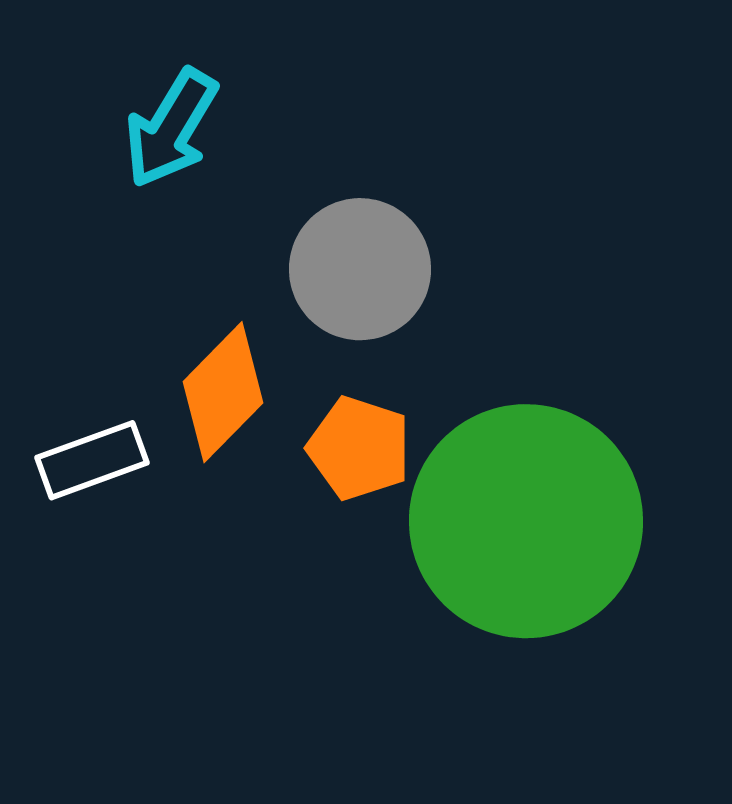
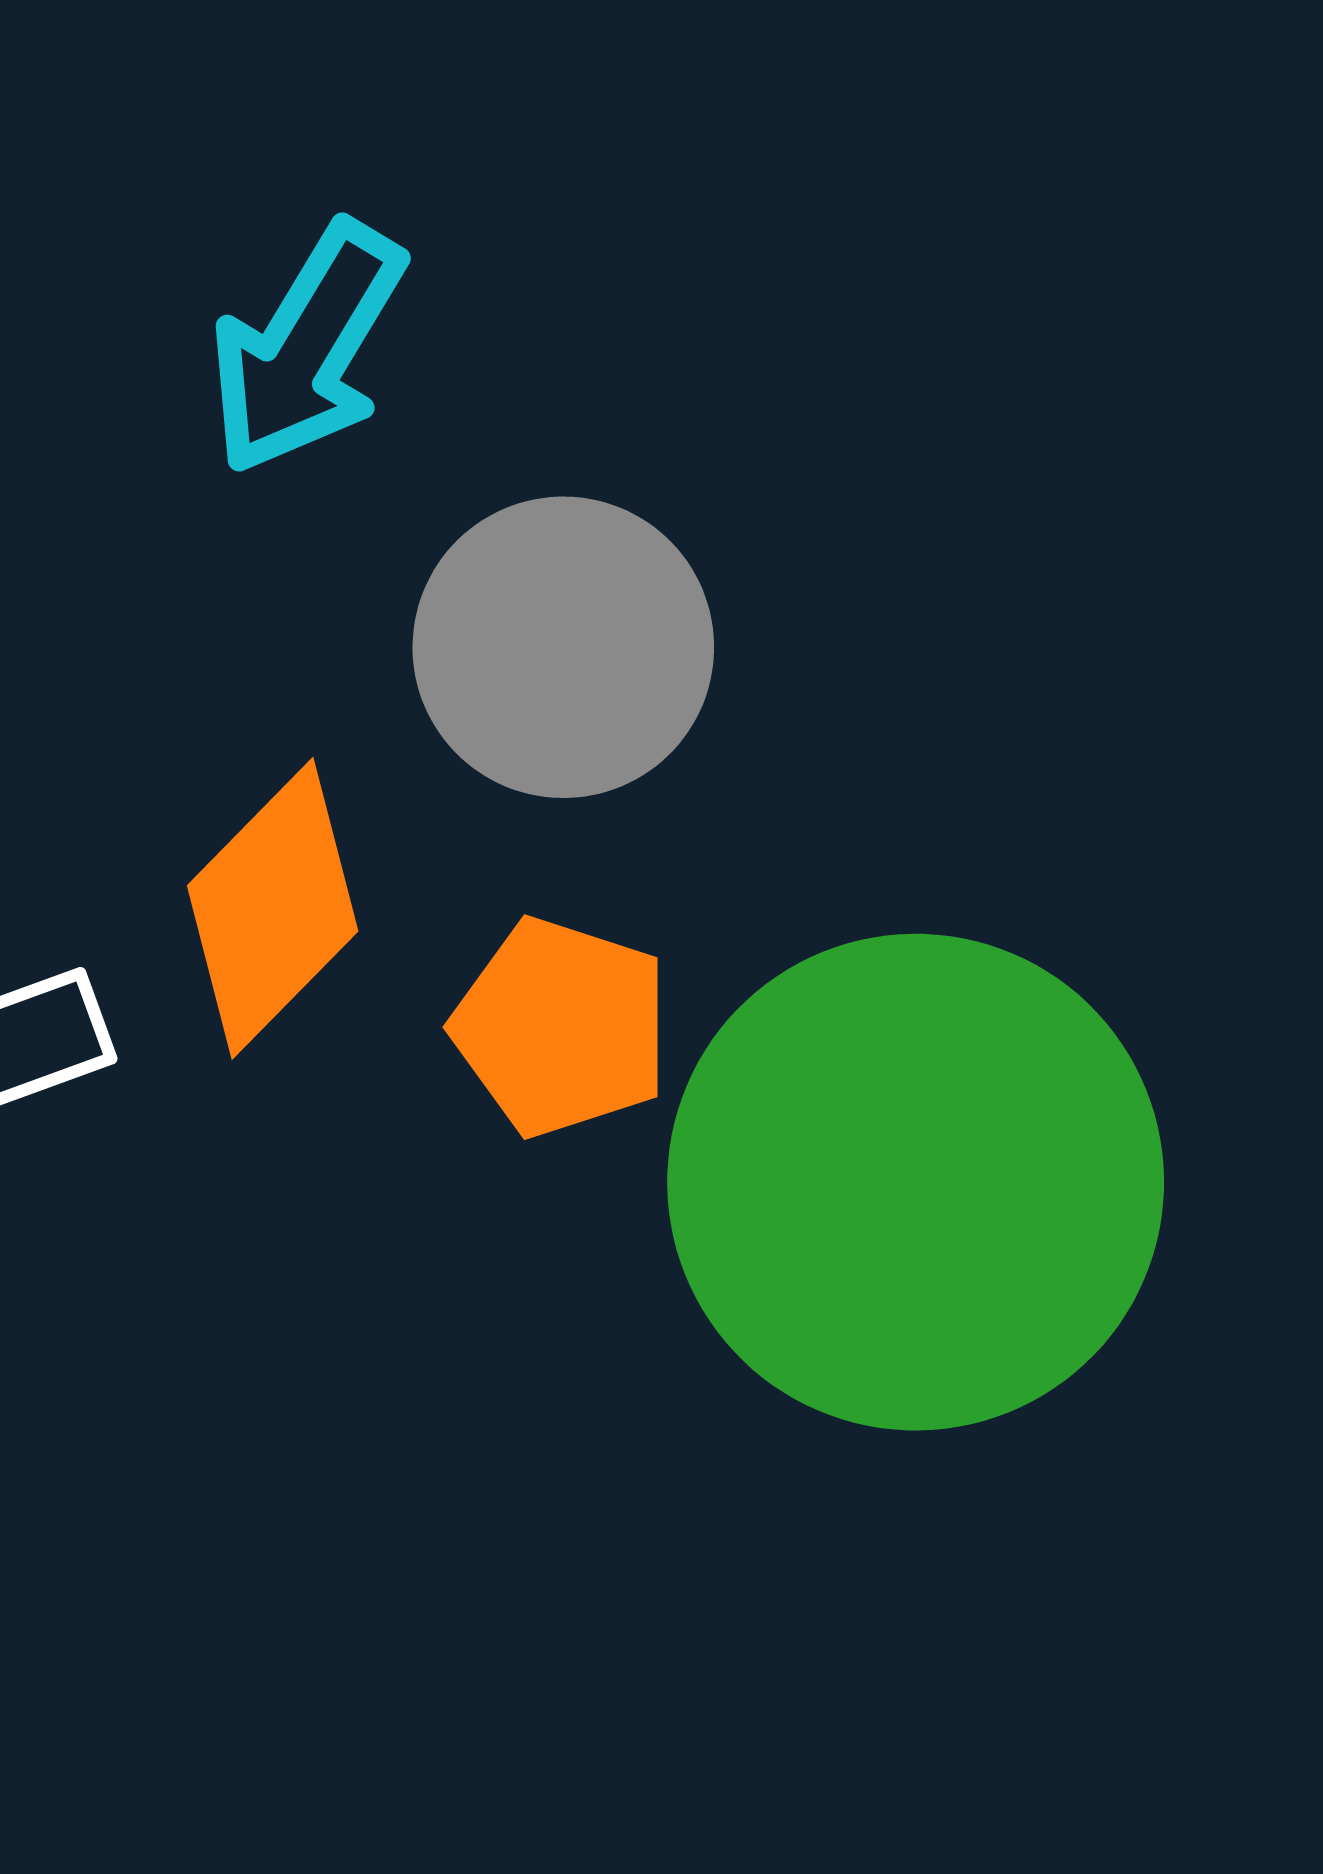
cyan arrow: (171, 128) -> (307, 348), moved

